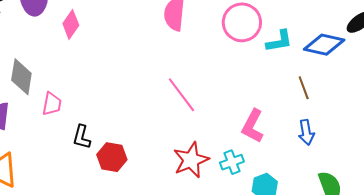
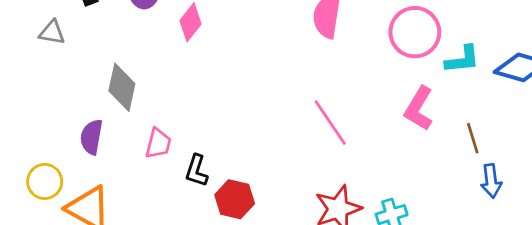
brown line: (304, 88) -> (473, 138), moved
pink trapezoid: (52, 104) -> (158, 143), moved
pink L-shape: (253, 126) -> (419, 109), moved

